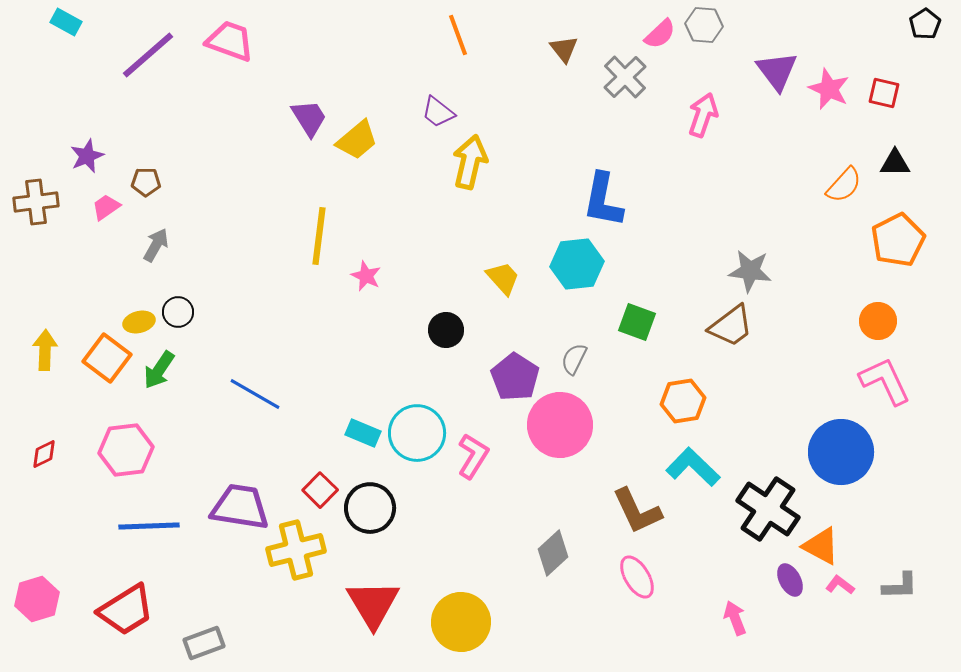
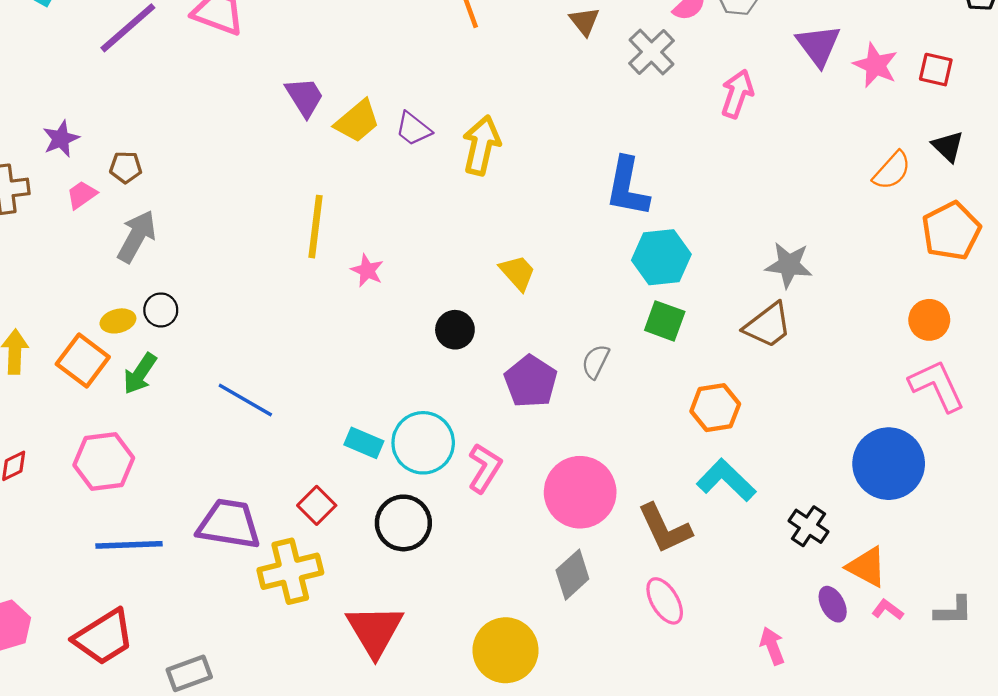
purple trapezoid: (438, 112) -> (413, 129), moved
black triangle: (895, 163) -> (948, 146), turned 44
gray arrow: (156, 245) -> (137, 236), size x1.4
cyan hexagon: (577, 264) -> (661, 257), moved
pink circle: (560, 425) -> (580, 492), moved
black circle: (370, 508) -> (403, 523), moved
black cross: (768, 509) -> (808, 526), size x0.6
yellow circle: (461, 622) -> (505, 650), moved

